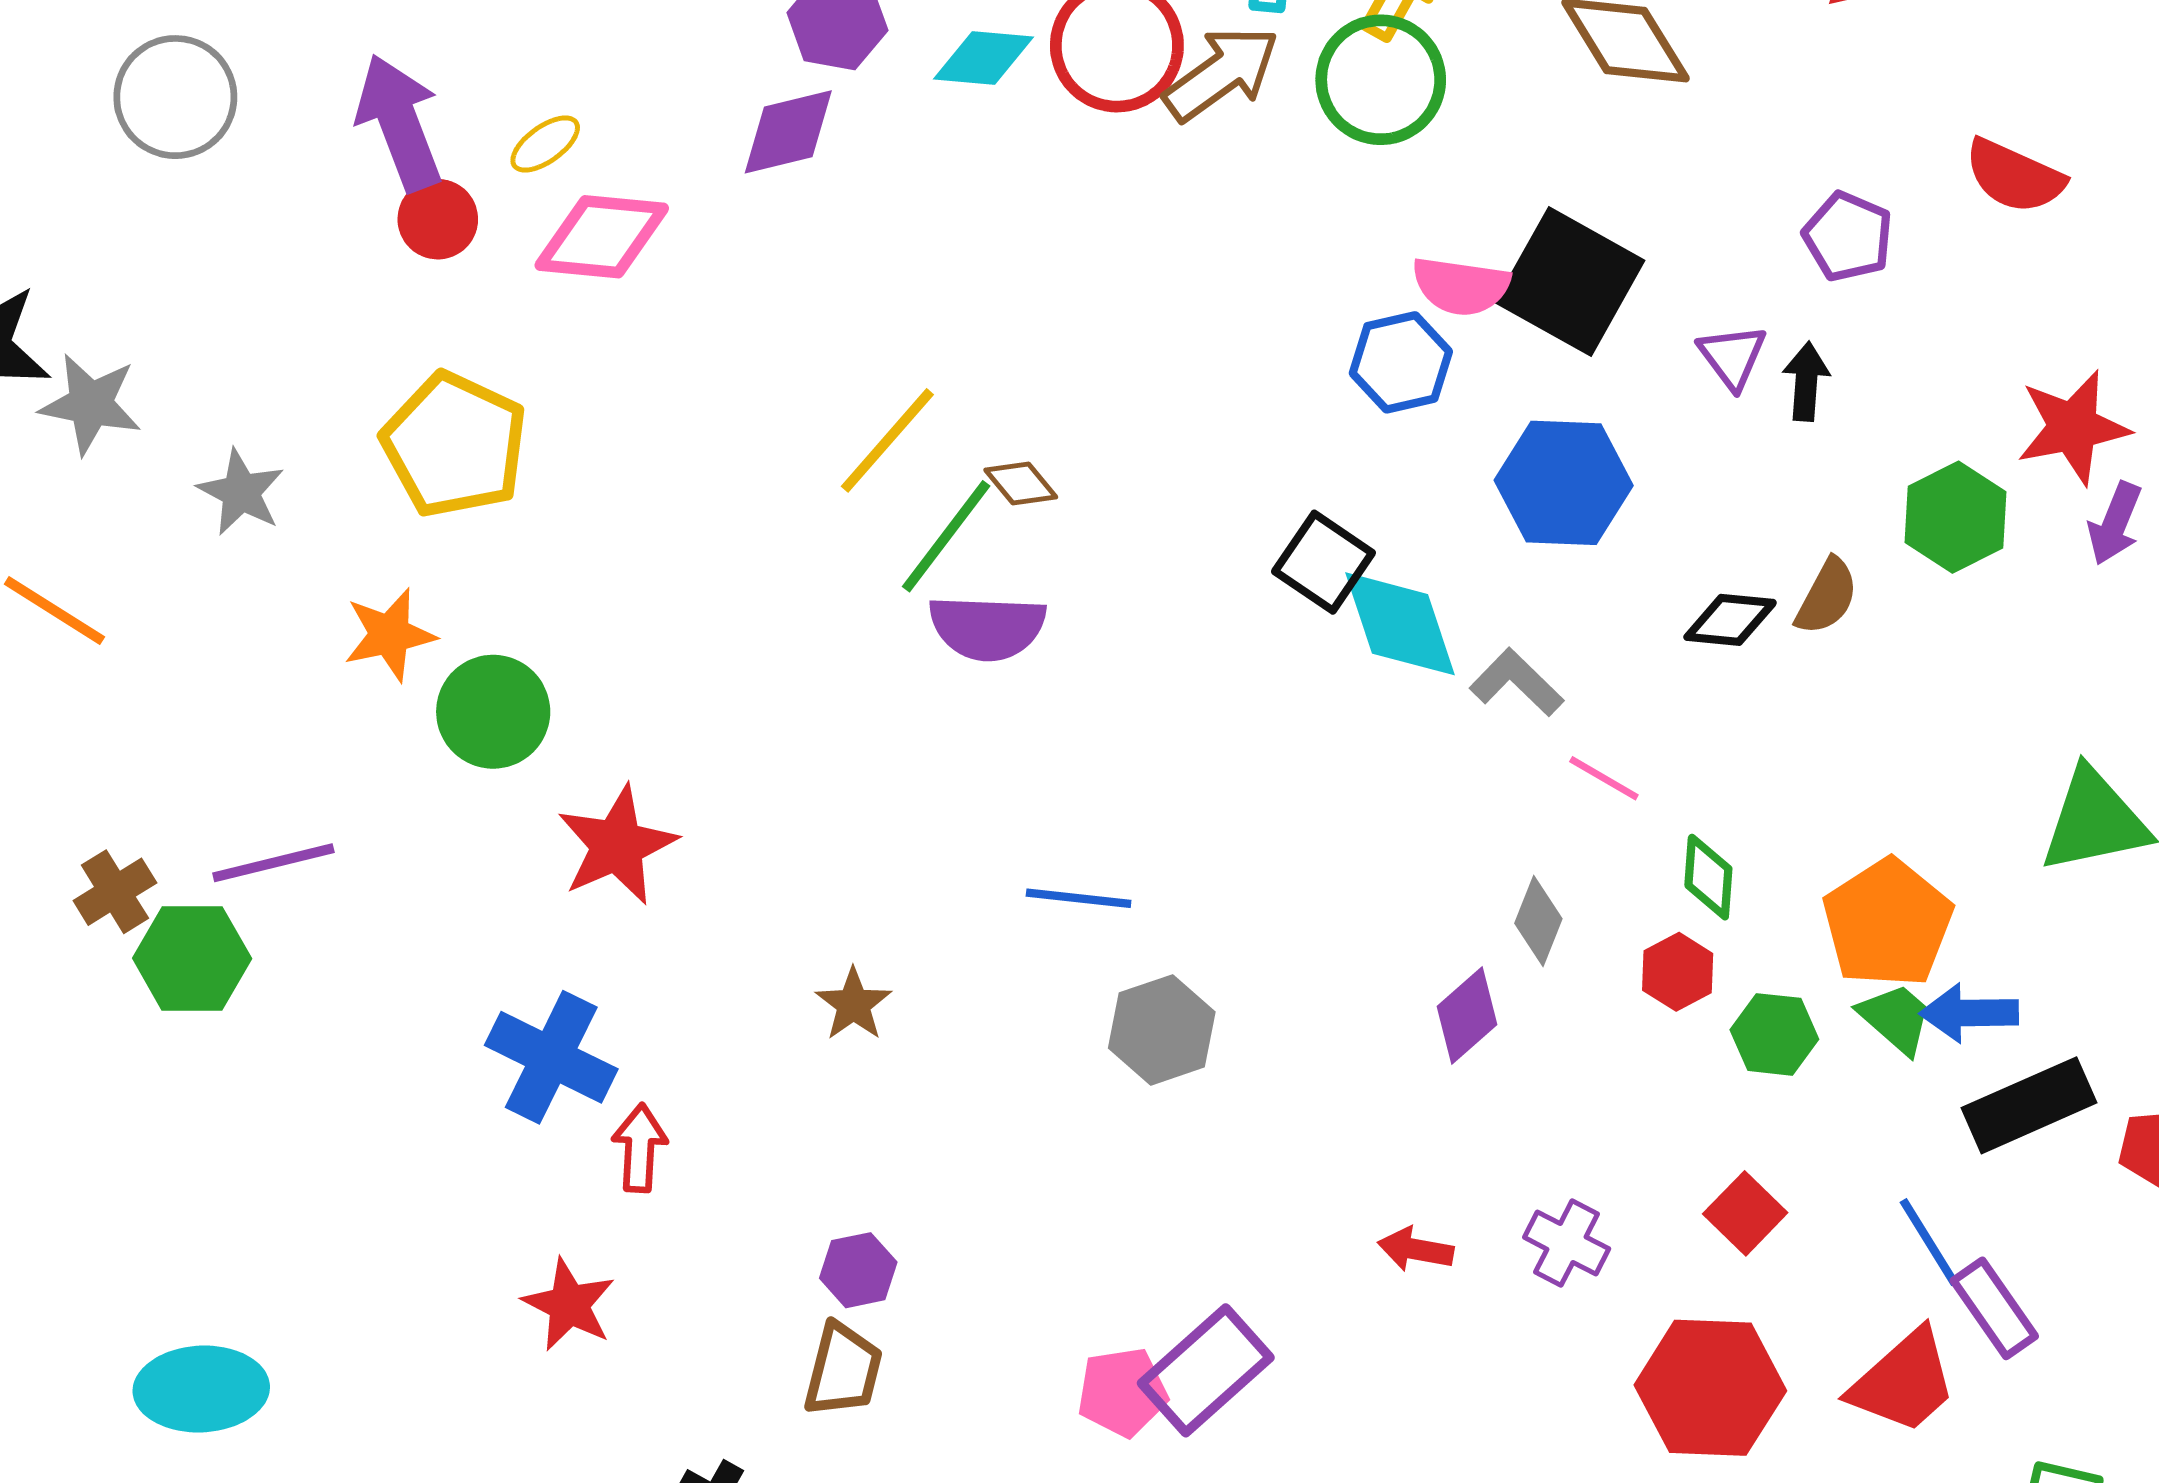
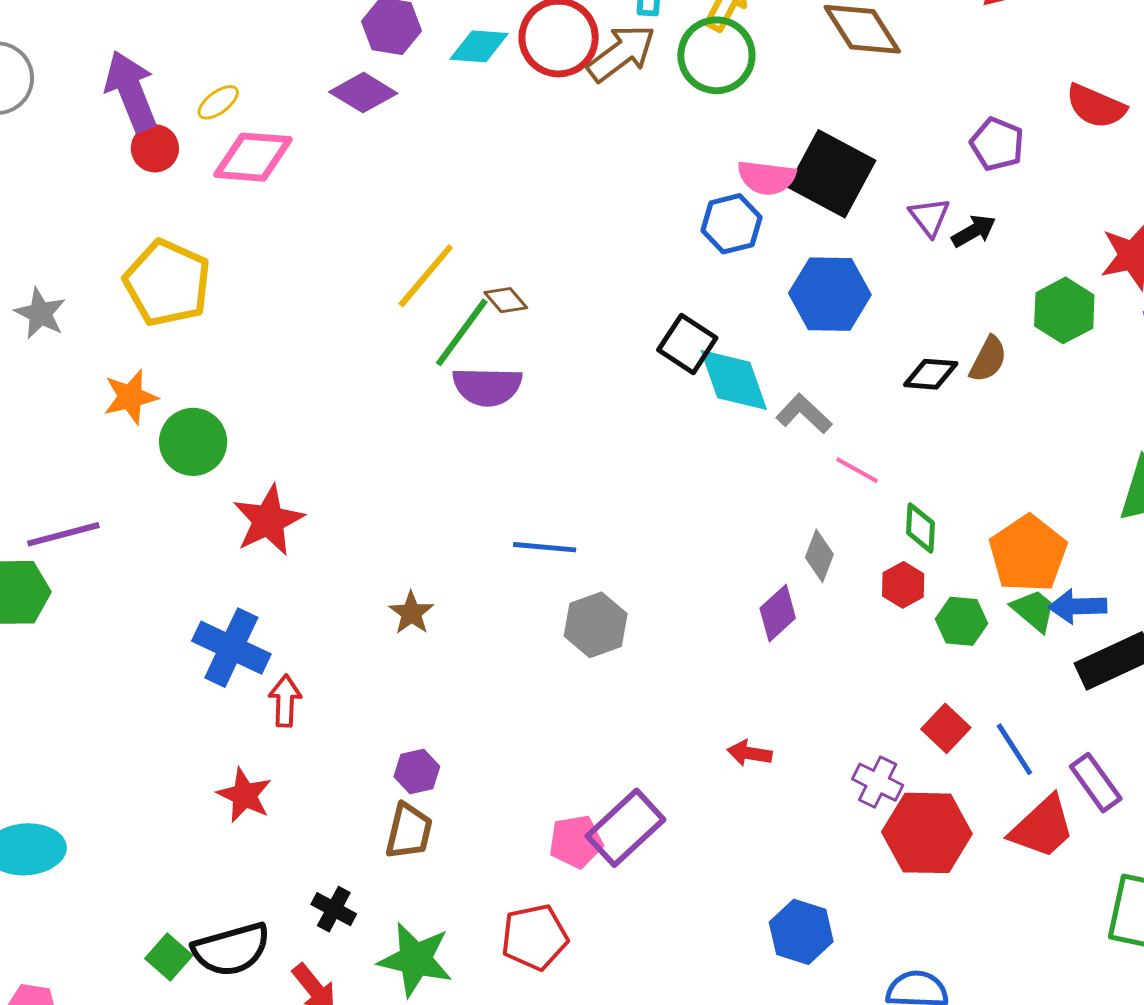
purple diamond: (788, 132) -> (363, 93), turned 46
black arrow: (1806, 381) -> (974, 231), turned 57
blue line: (1929, 1242) -> (1014, 749), moved
purple cross: (1567, 1243) -> (878, 782), moved

